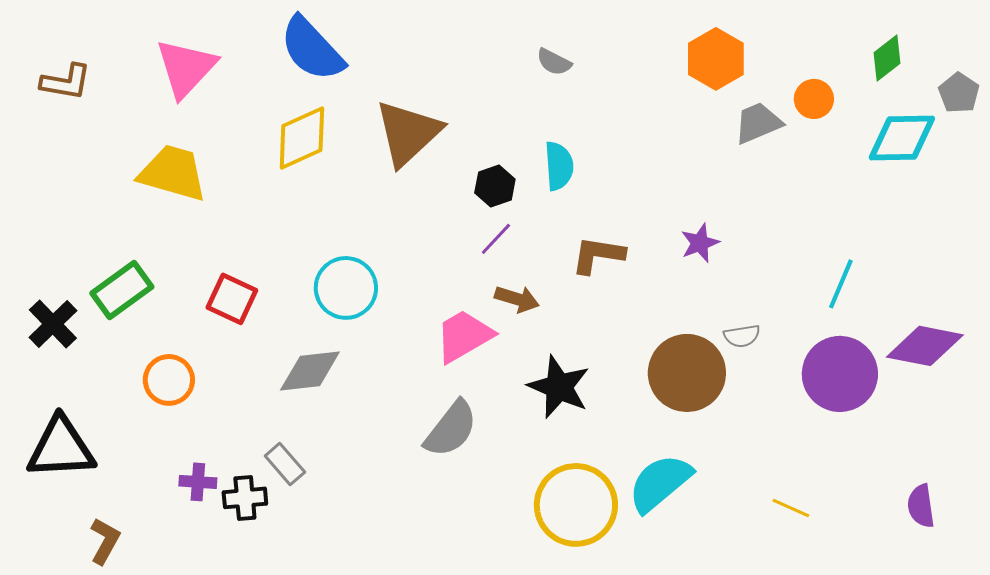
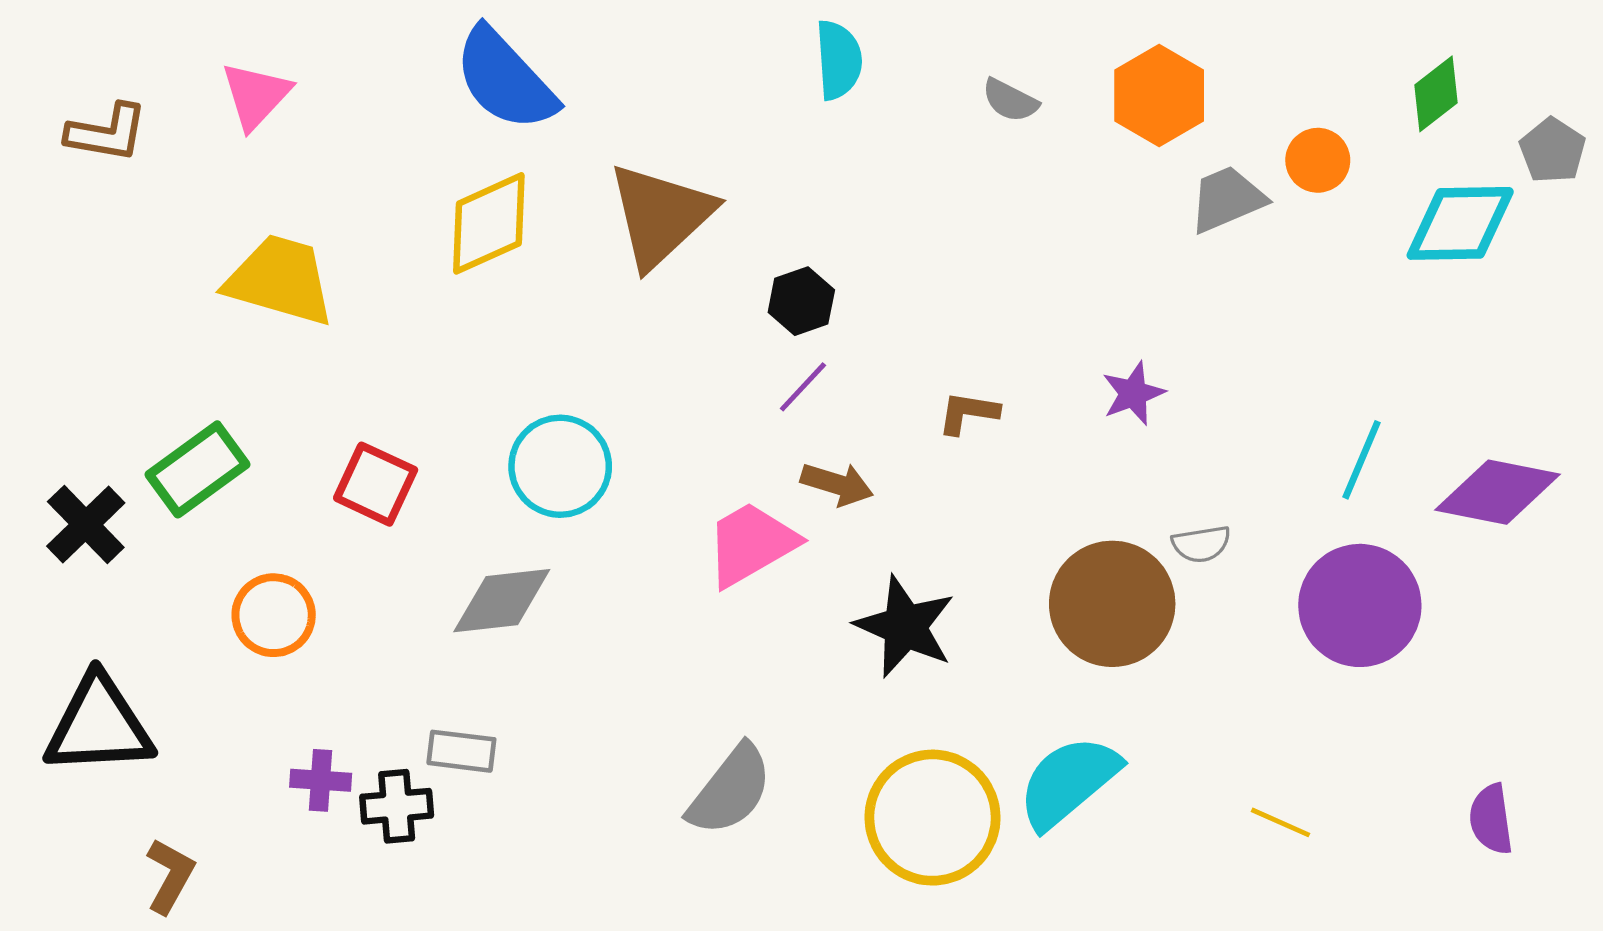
gray semicircle: (554, 62) -> (1010, 100), moved
pink triangle: (186, 68) -> (256, 96), moved, size x0.7
cyan semicircle: (559, 166) -> (839, 60), moved
brown L-shape: (598, 255) -> (968, 413), size x0.7
purple diamond: (925, 346) -> (1497, 492), moved
gray semicircle: (451, 429) -> (730, 790), moved
gray rectangle: (285, 464) -> (461, 751), turned -42

